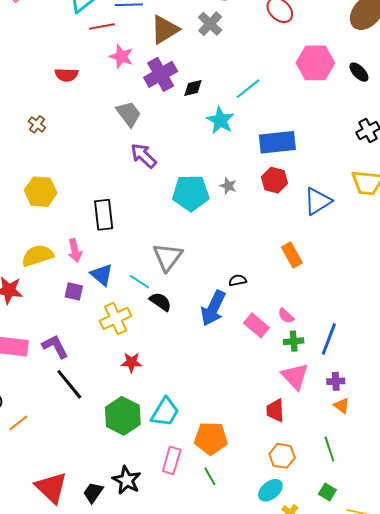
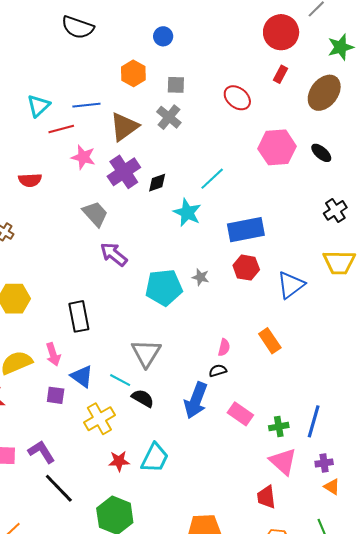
pink semicircle: (286, 316) -> (224, 347), moved, turned -114
cyan trapezoid: (165, 412) -> (155, 458), moved

